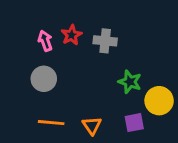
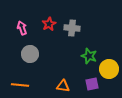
pink arrow: (45, 41) -> (22, 28), moved
orange line: (51, 123) -> (20, 85), moved
orange triangle: (92, 125) -> (63, 86), turned -48

